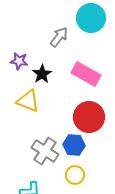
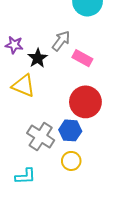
gray arrow: (59, 37) -> (61, 41), moved
pink rectangle: (86, 74) -> (82, 58), size x0.7

